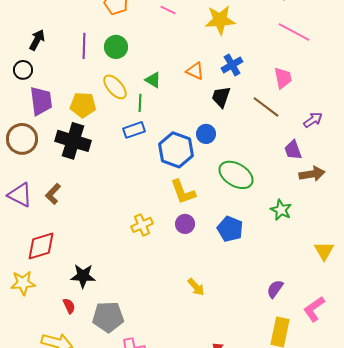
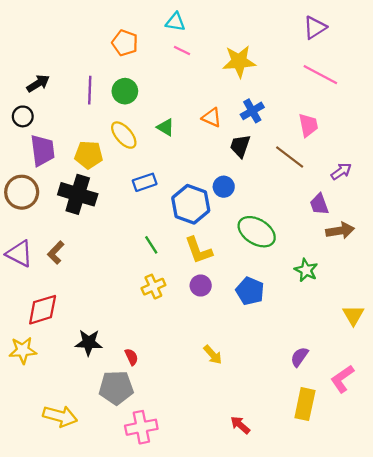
black arrow: (37, 40) -> (38, 83), turned 30
green line: (140, 103) -> (151, 245), moved, turned -36
red semicircle: (69, 306) -> (131, 357), moved

